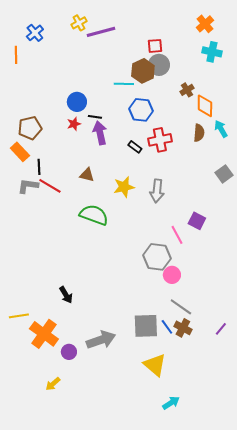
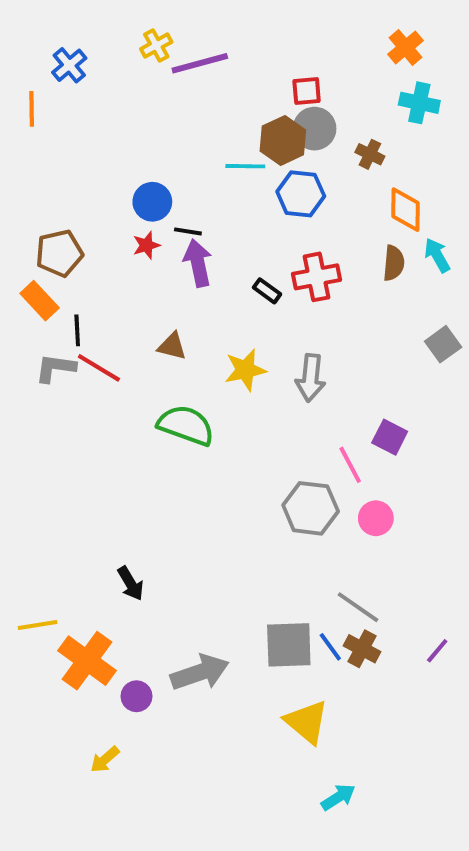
brown cross: (187, 90) -> (370, 154), moved, turned -32
blue hexagon: (141, 110) -> (301, 194), moved
pink circle: (172, 275) -> (376, 518), moved

